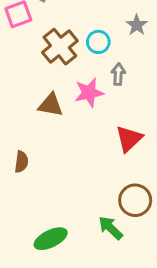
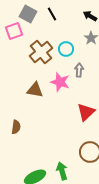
pink star: (89, 93) -> (60, 82), turned 30
green arrow: (111, 228) -> (62, 171), moved, turned 30

